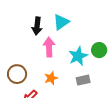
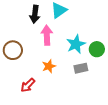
green circle: (99, 50) -> (97, 49), moved
brown circle: (17, 74) -> (13, 50), moved

